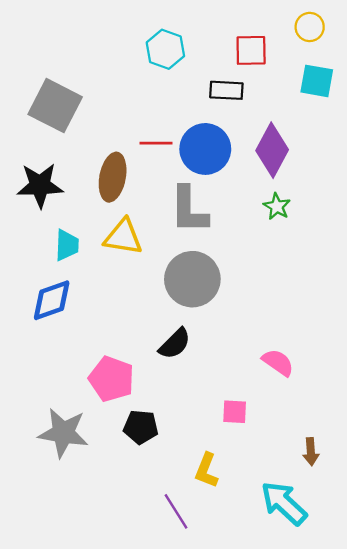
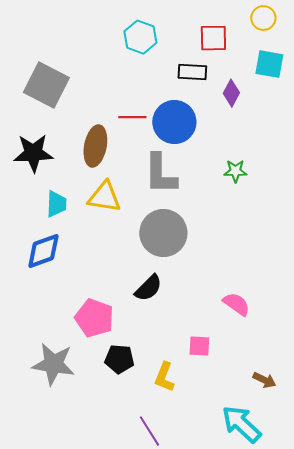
purple diamond: (272, 150) -> (231, 93), moved, size x0.6
green star: (277, 206) -> (235, 171), turned -30
brown arrow: (311, 452) -> (264, 380), turned -60
yellow L-shape: (206, 470) -> (164, 377), moved

